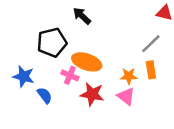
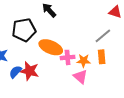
pink cross: (70, 75) -> (68, 57), moved, turned -32
red star: (92, 94) -> (29, 71), moved
blue semicircle: (45, 95) -> (15, 72), turned -104

